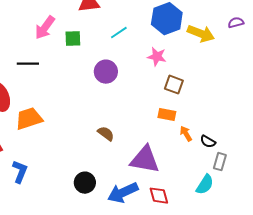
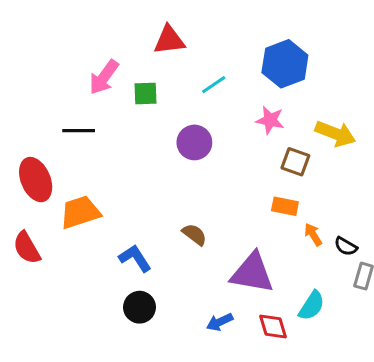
yellow arrow: (201, 34) -> (335, 134), moved
blue L-shape: (20, 172) -> (135, 258), moved, turned -55
black circle: (85, 183) -> (139, 307), moved
cyan semicircle: (205, 185) -> (312, 306), moved
blue arrow: (123, 193) -> (220, 322), size x0.6

